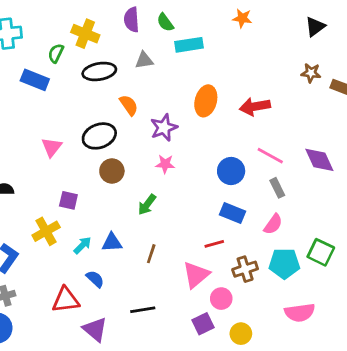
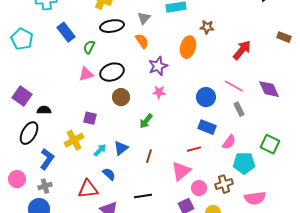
green semicircle: (56, 53) -> (89, 47), moved
gray triangle: (144, 60) -> (144, 18), turned -40
brown star: (311, 73) -> (207, 27), moved
blue rectangle: (35, 80) -> (66, 32), turned 30
orange semicircle: (129, 105) -> (142, 41), moved
red arrow: (255, 107) -> (242, 50), moved, turned 140
pink triangle: (52, 147) -> (86, 74), moved, turned 35
pink semicircle: (273, 224) -> (229, 142), moved
blue triangle: (112, 242) -> (121, 148), turned -35
green square: (321, 252) -> (270, 144), moved
brown cross: (245, 269) -> (224, 184), moved

